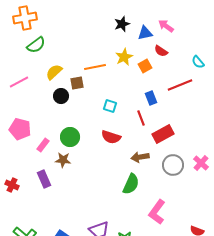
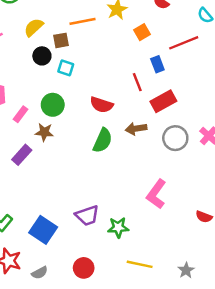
orange square: (145, 66) -> (142, 32), moved
blue rectangle: (151, 98) -> (157, 64), moved
cyan square: (110, 106) -> (66, 68), moved
purple rectangle: (44, 179) -> (22, 155), turned 66
green semicircle: (131, 184) -> (103, 140), moved

